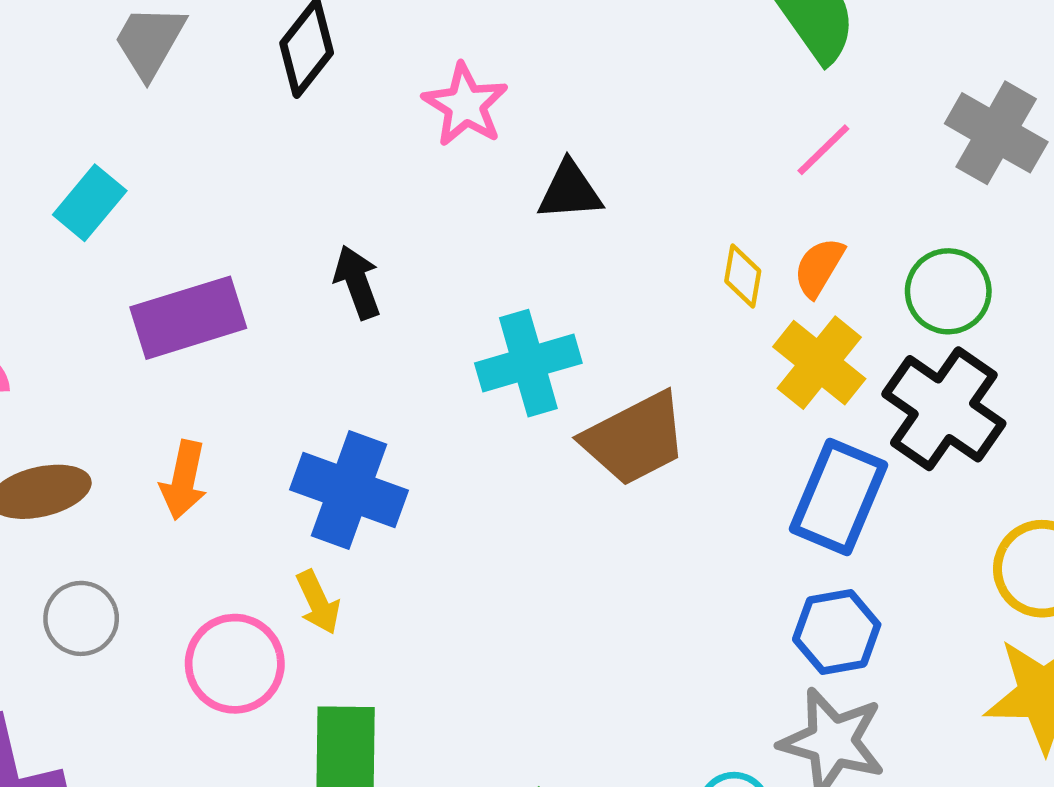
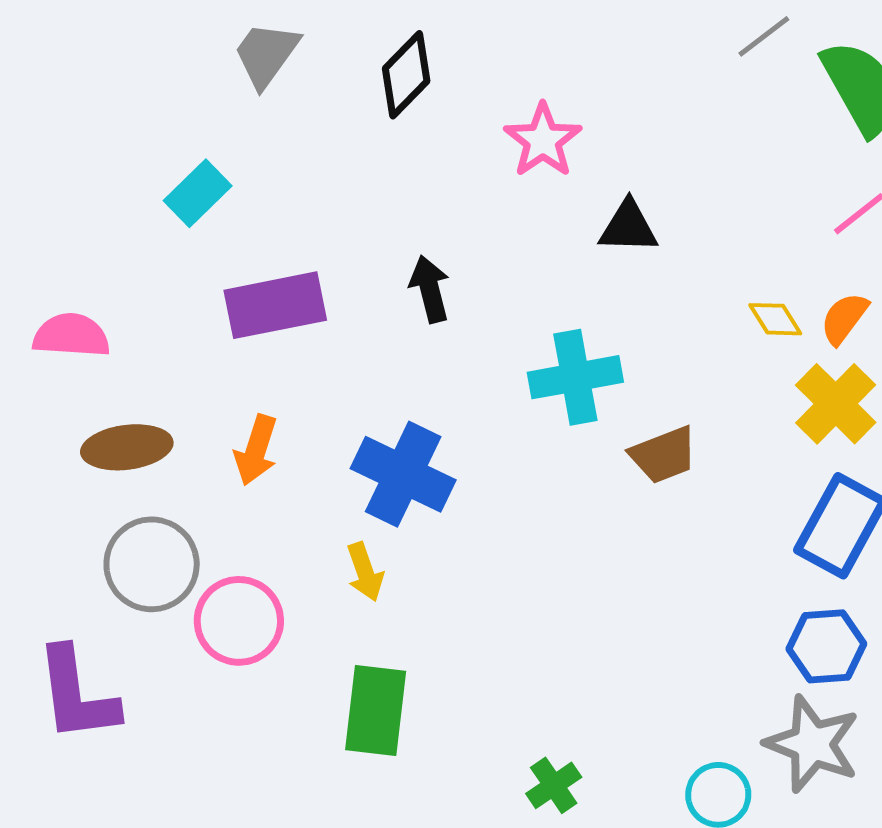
yellow diamond: (743, 276) -> (775, 319), turned -48
brown trapezoid: (635, 439) -> (664, 455), size x0.7
gray circle: (81, 618) -> (152, 564), size x1.4
pink circle: (235, 664) -> (239, 621), moved

